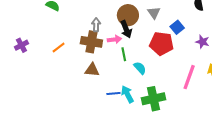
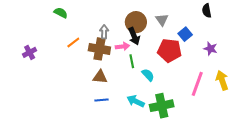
orange line: (59, 48) -> (73, 42), moved
blue line: (113, 93) -> (102, 100), moved
cyan arrow: (127, 94) -> (136, 101), turned -36

